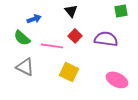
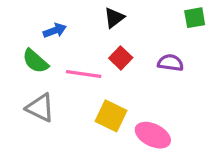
black triangle: (71, 11) -> (114, 18), turned 32
purple semicircle: (106, 39) -> (171, 63), size x0.7
pink ellipse: (117, 80) -> (153, 135), moved

